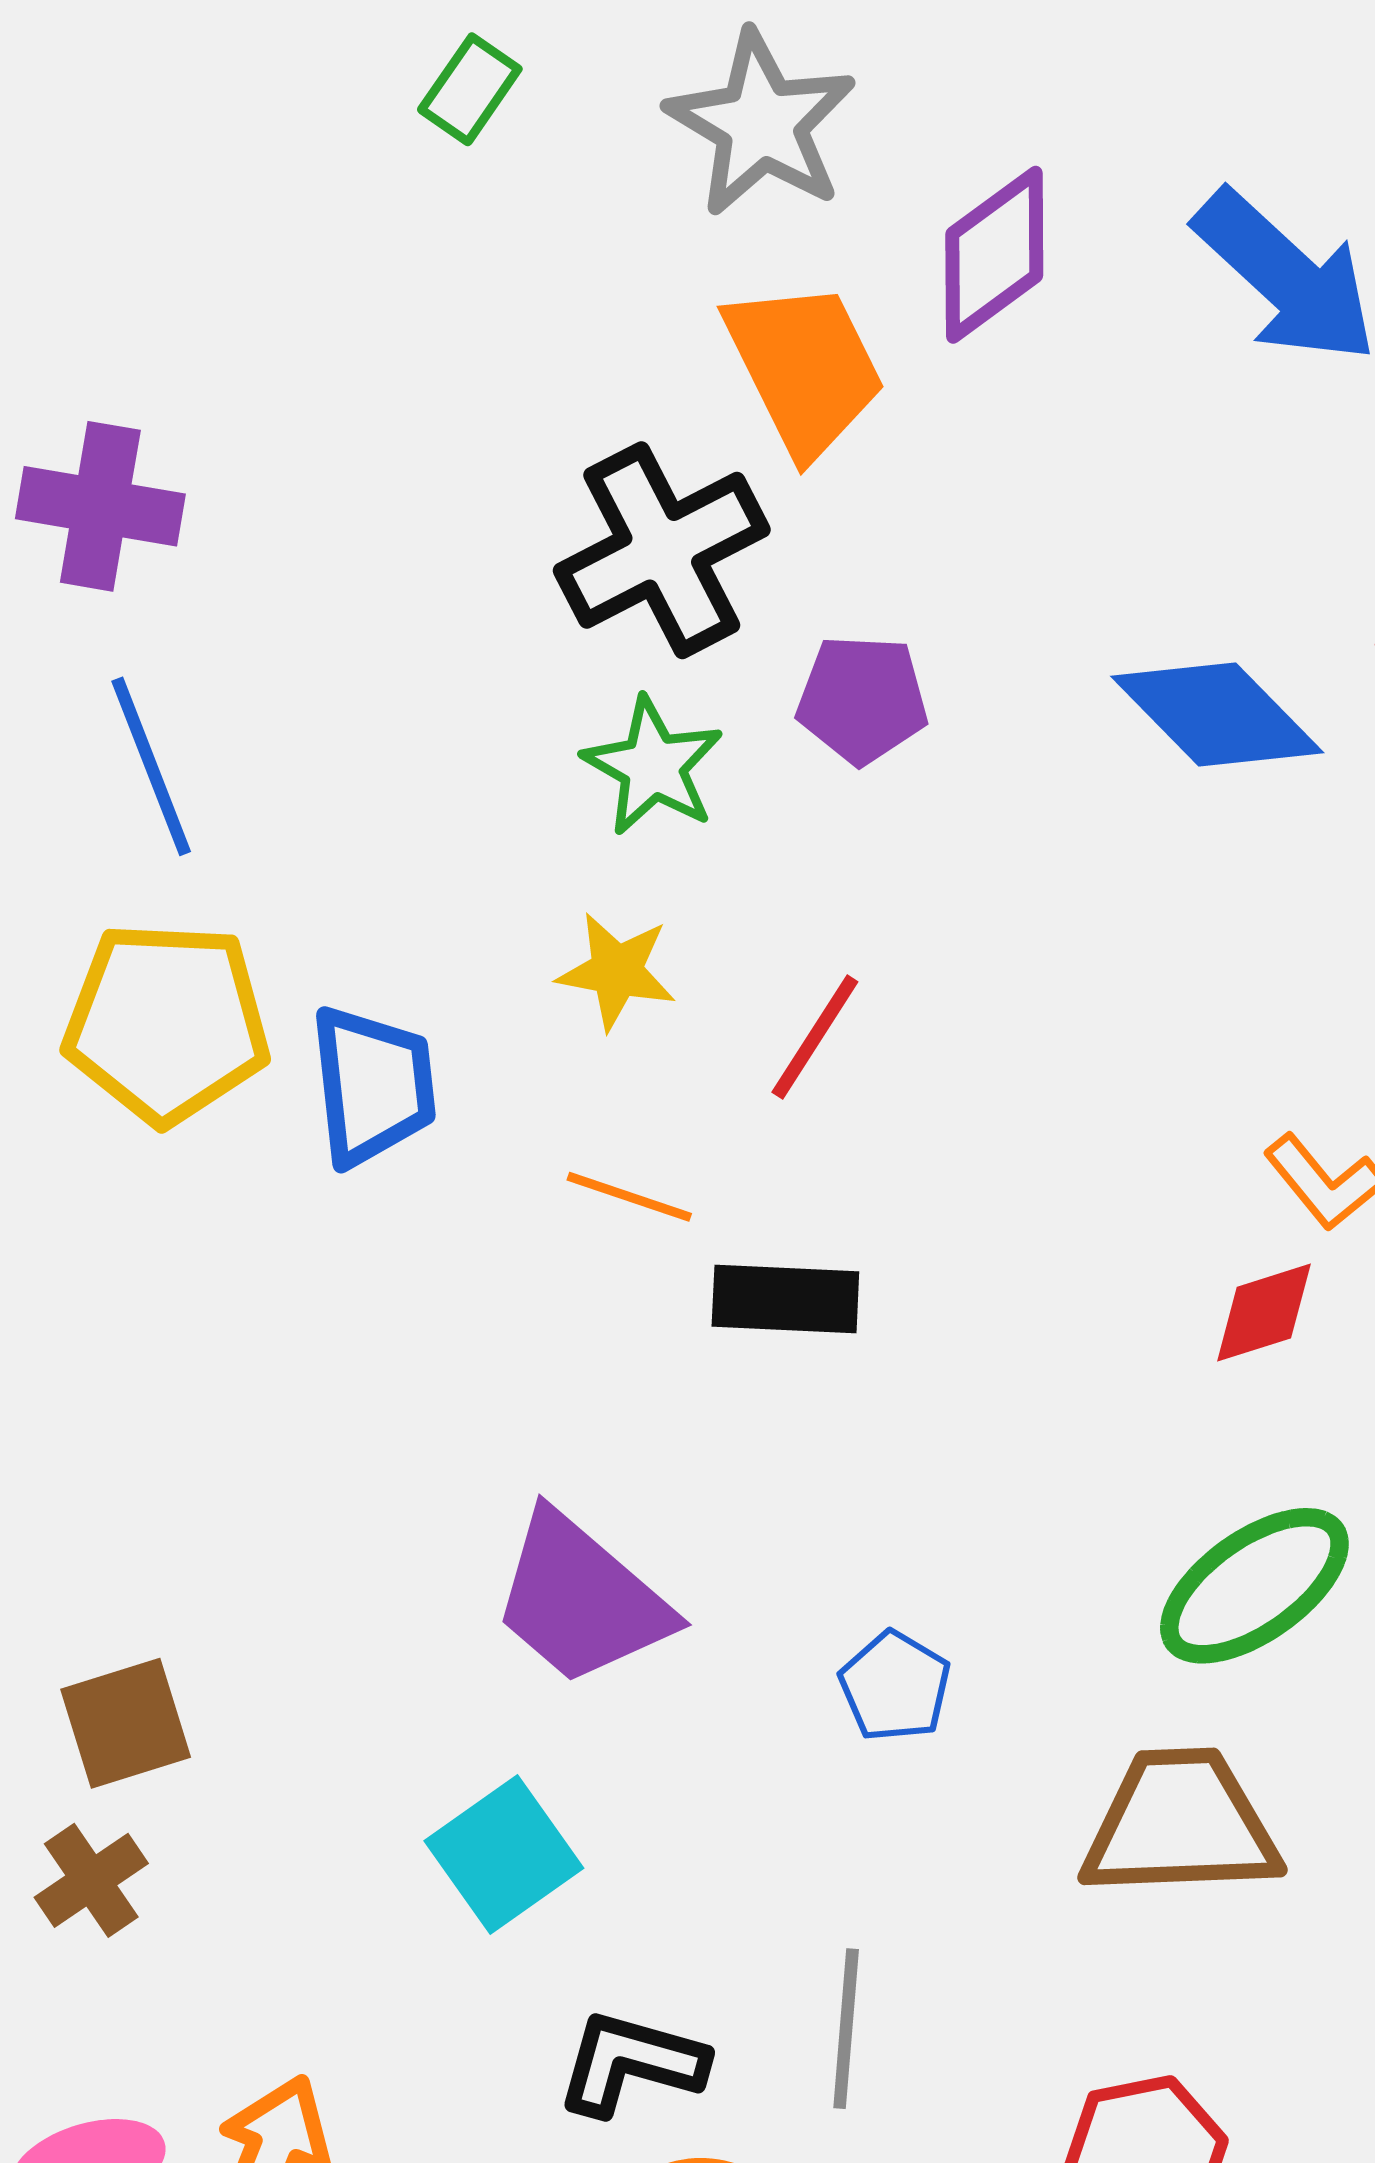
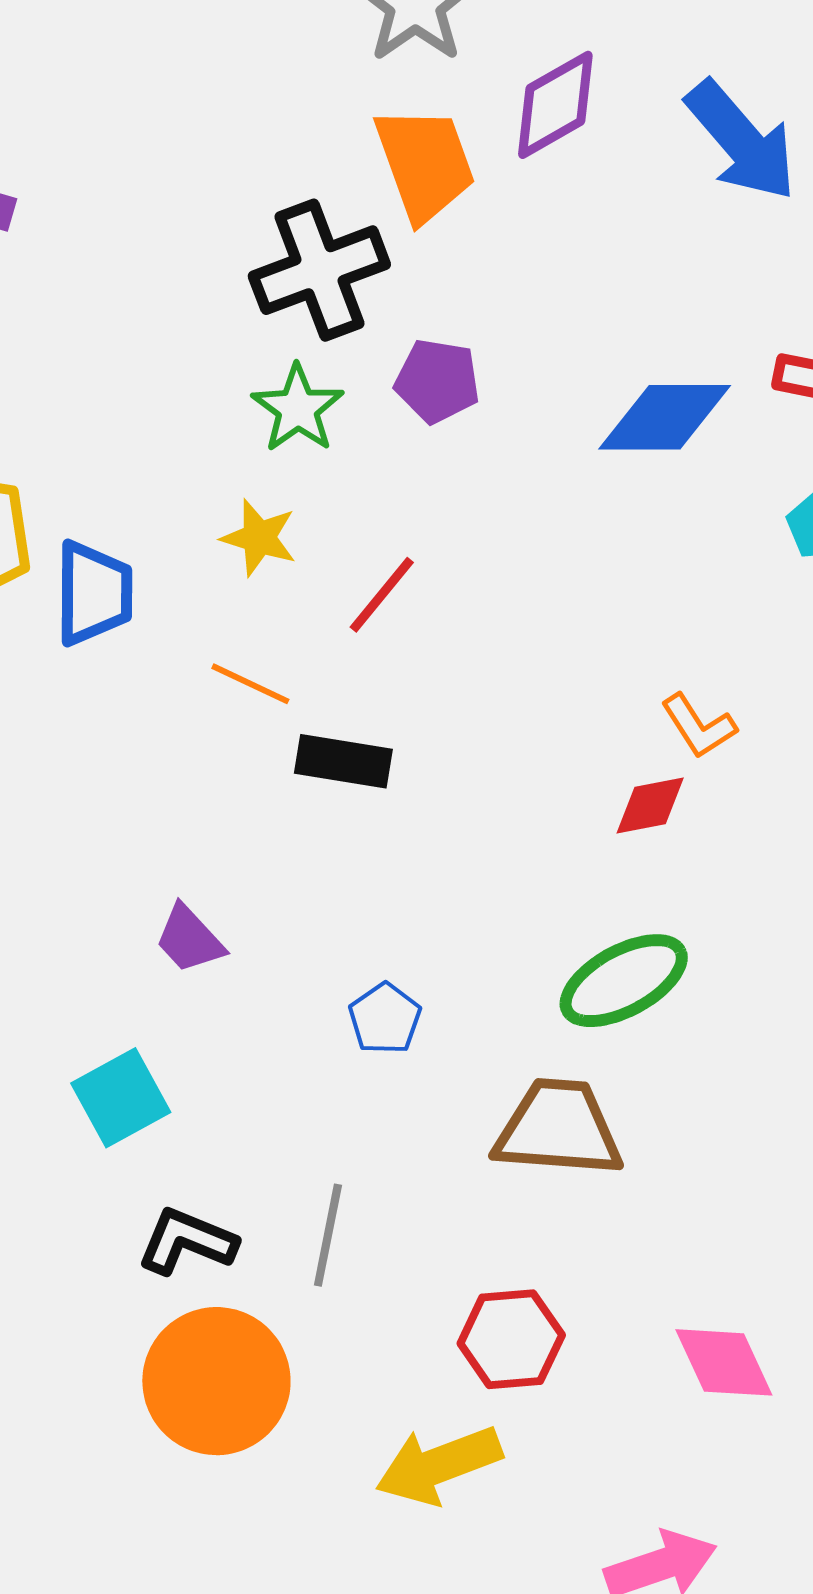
blue diamond: (1217, 714) -> (665, 417), turned -52
purple trapezoid: (581, 1599) -> (189, 939), size x0.6

